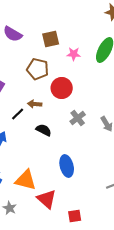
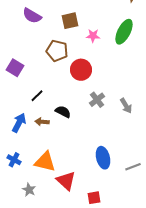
brown arrow: (35, 104) -> (42, 122), moved
blue ellipse: (67, 166) -> (103, 158), moved

